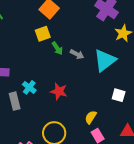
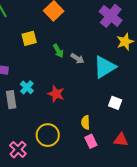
yellow square: (43, 34) -> (29, 38), moved
yellow semicircle: (91, 117) -> (86, 122), turned -40

